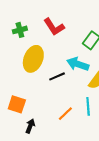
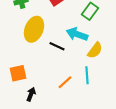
black line: (57, 76) -> (57, 46), turned 49
orange square: (17, 104) -> (18, 73), turned -30

